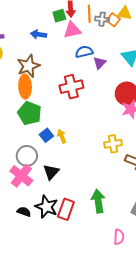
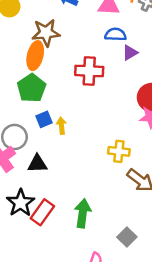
black triangle: (51, 172) -> (37, 164), turned 30

